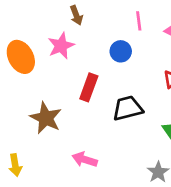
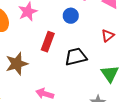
brown star: (46, 118) -> (17, 64), turned 30

